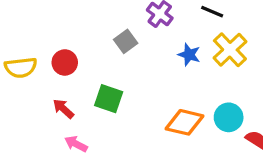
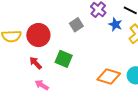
blue star: (189, 55) -> (115, 24), moved
red circle: (65, 62) -> (38, 35), size x1.5

